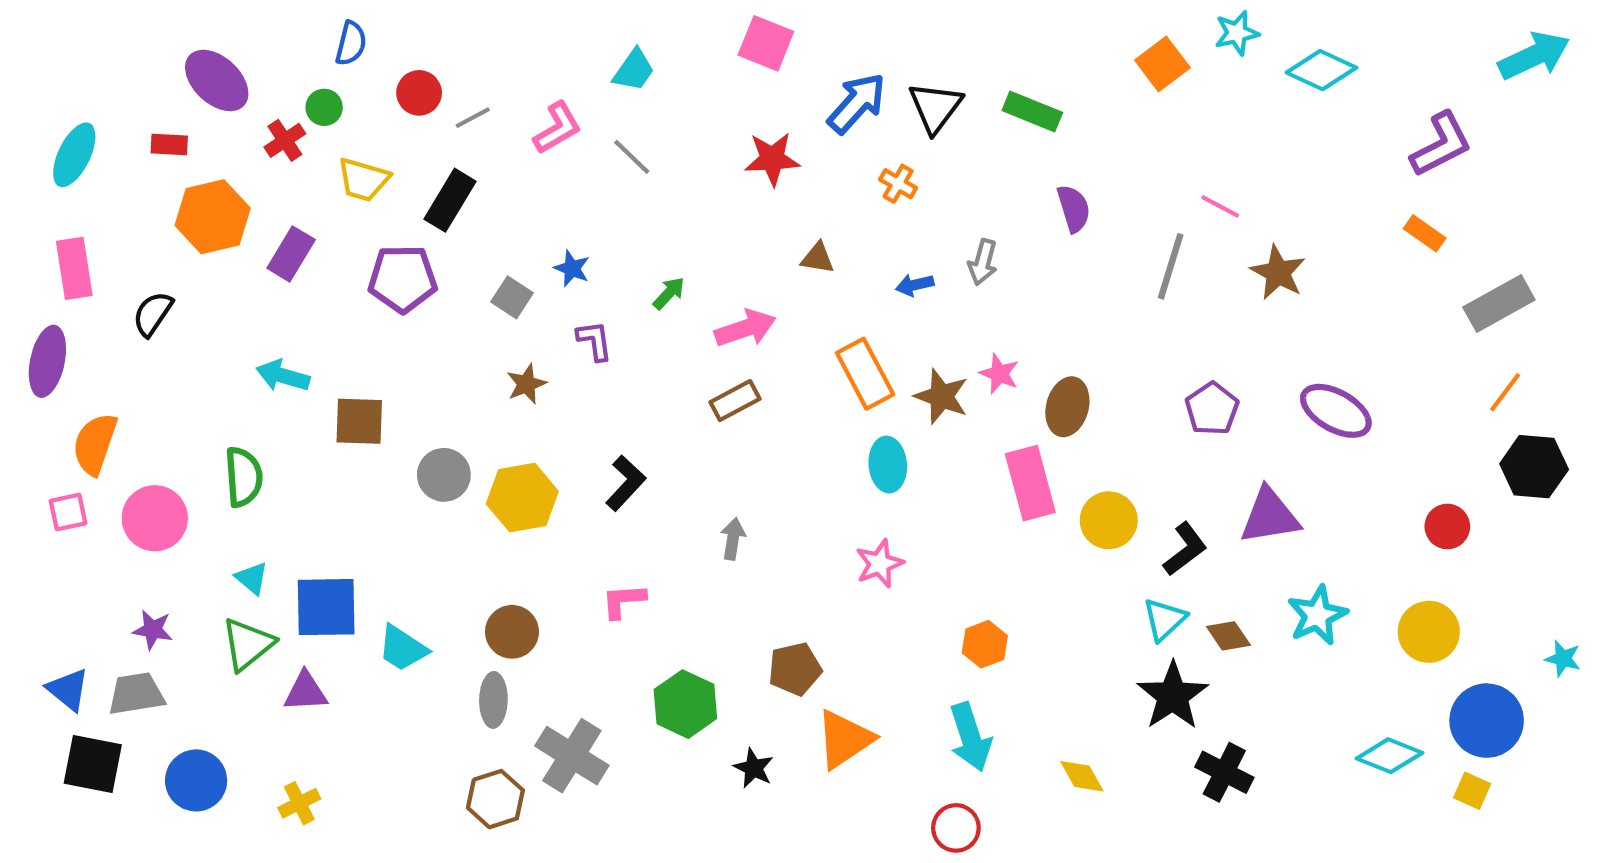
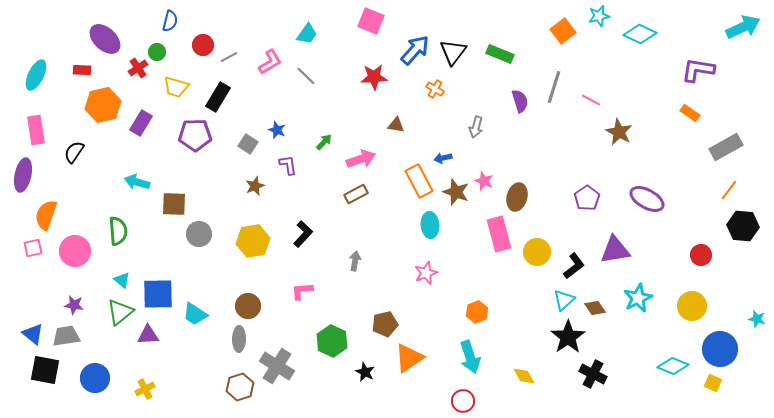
purple L-shape: (1441, 144) -> (698, 70), turned -144
gray line: (1171, 266) -> (554, 87), moved
blue arrow: (915, 285) -> (443, 158), moved
gray circle: (444, 475) -> (199, 234), moved

